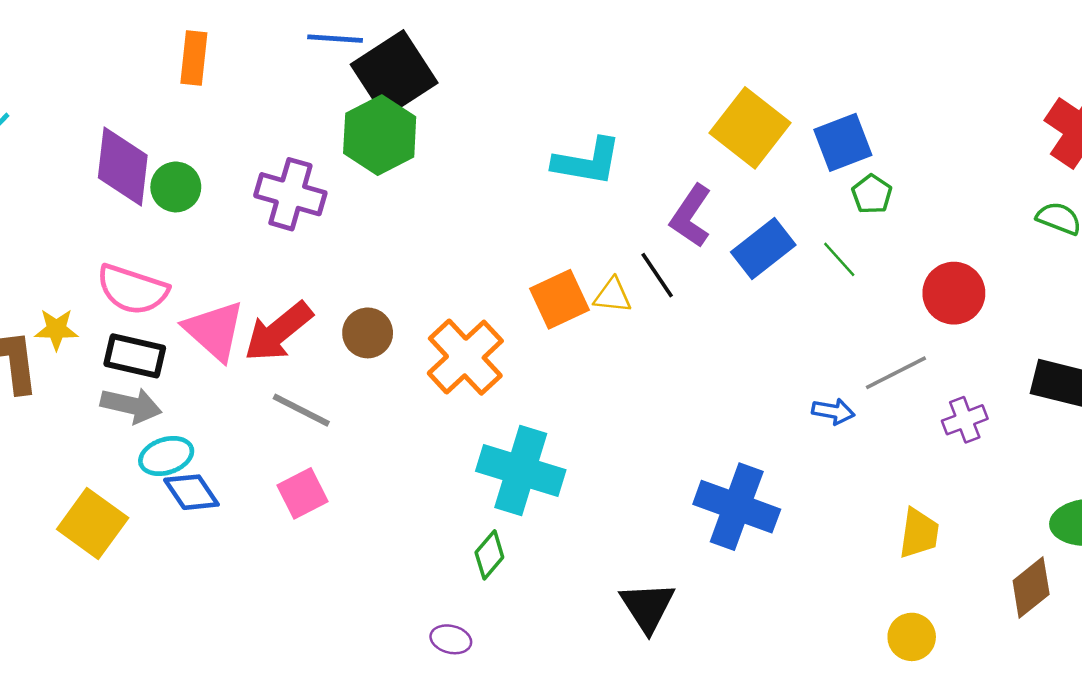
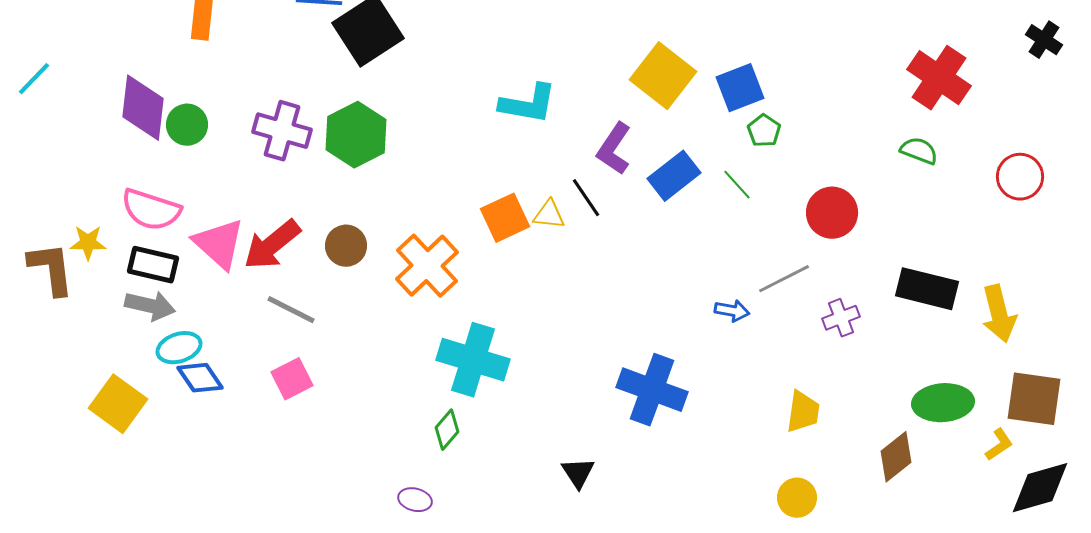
green hexagon: (380, 135) -> (356, 135), moved
black triangle: (647, 607) -> (578, 473), size x0.7

